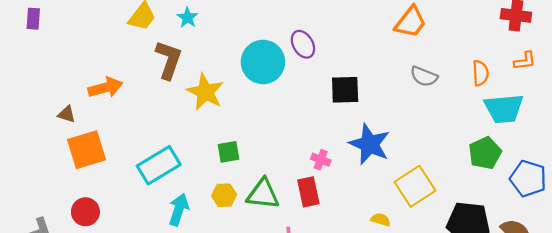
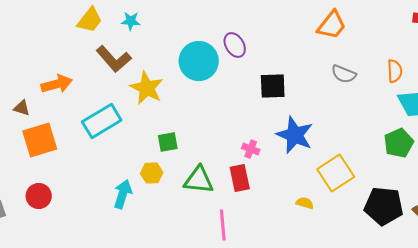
cyan star: (188, 18) -> (131, 21), turned -30
brown L-shape: (169, 60) -> (114, 59), turned 120
cyan rectangle: (159, 165) -> (102, 121), moved
yellow hexagon: (224, 195) -> (152, 173), moved

